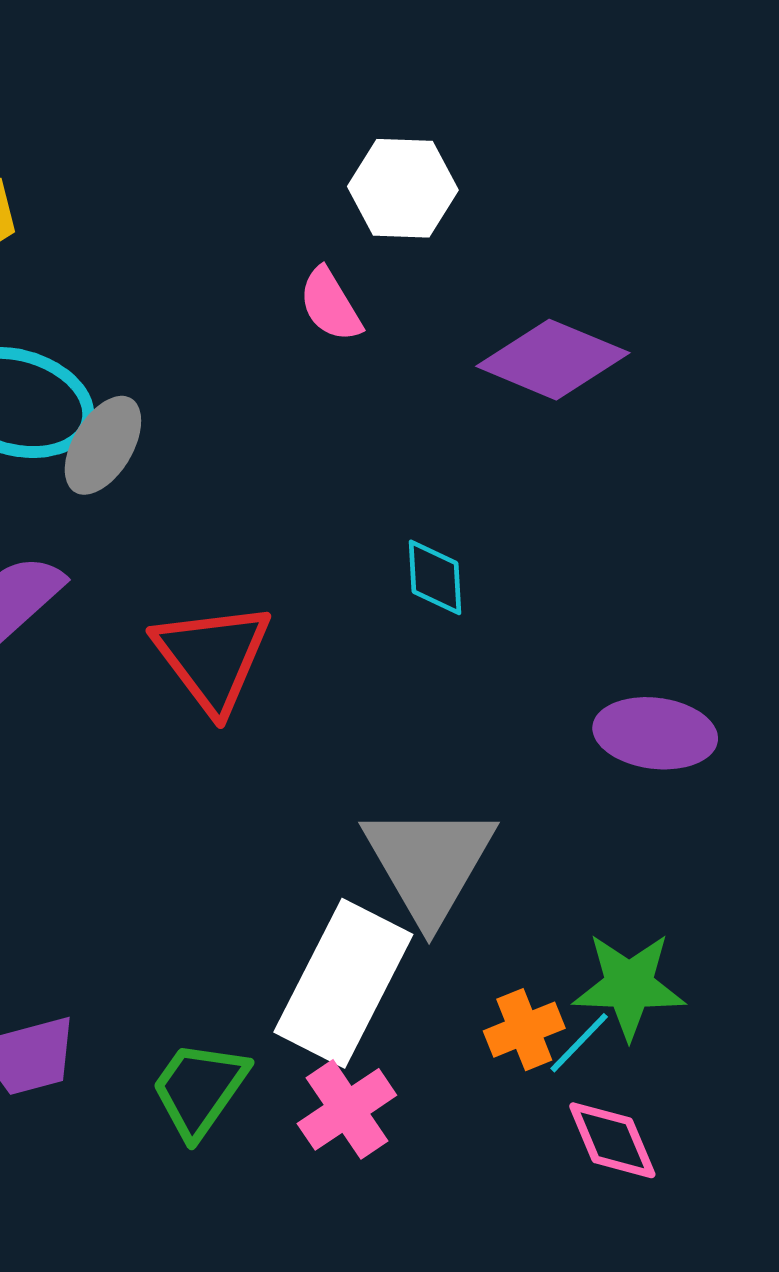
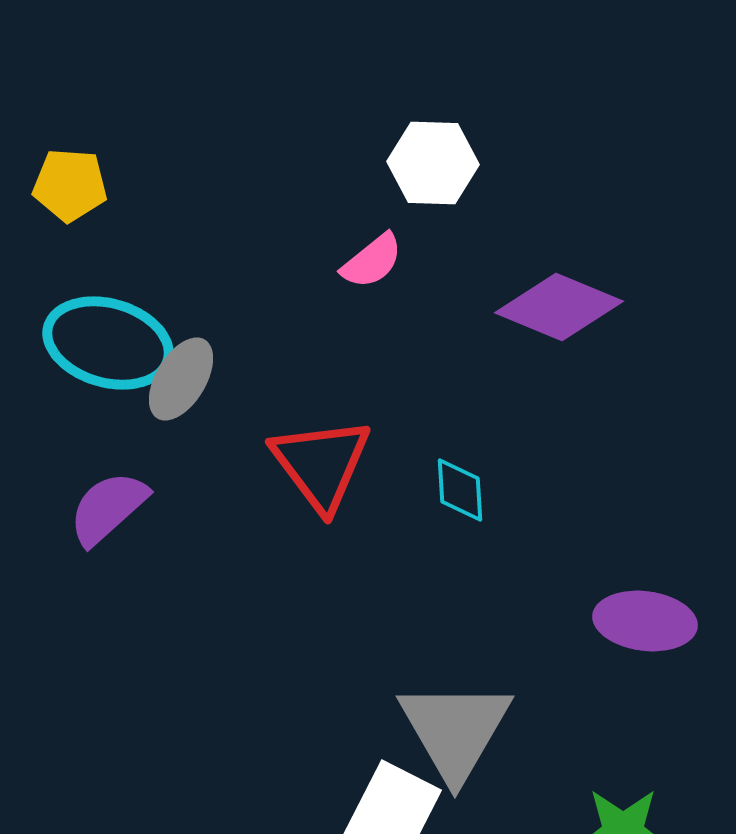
pink semicircle: (330, 305) -> (372, 261), turned -98
red triangle: (212, 657) -> (321, 464), moved

